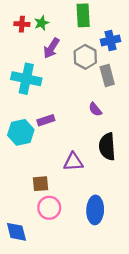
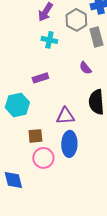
cyan cross: (26, 79) -> (49, 40), moved, size x0.6
cyan hexagon: (21, 132) -> (17, 105), moved
blue ellipse: (95, 210) -> (69, 144), moved

